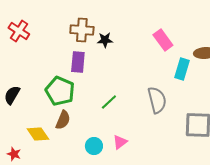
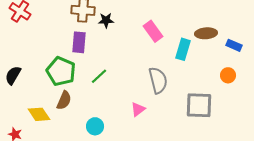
pink rectangle: (163, 40) -> (153, 31), moved
green line: (109, 102) -> (99, 76), moved
pink triangle: (120, 142) -> (138, 109), moved

